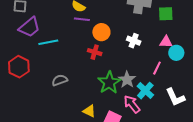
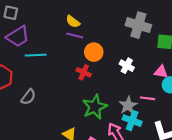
pink line: (157, 68) -> (148, 98), turned 64
gray semicircle: (60, 80) -> (28, 97), moved, turned 140
gray star: (127, 80) -> (128, 105), moved
cyan cross: (145, 91) -> (132, 121), turned -30

